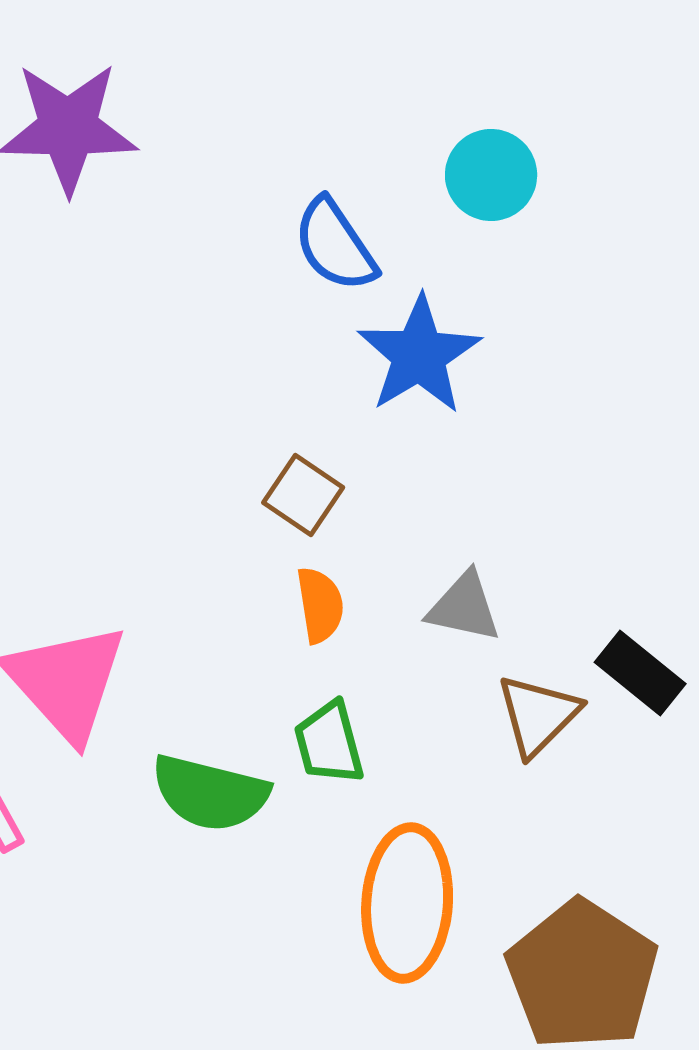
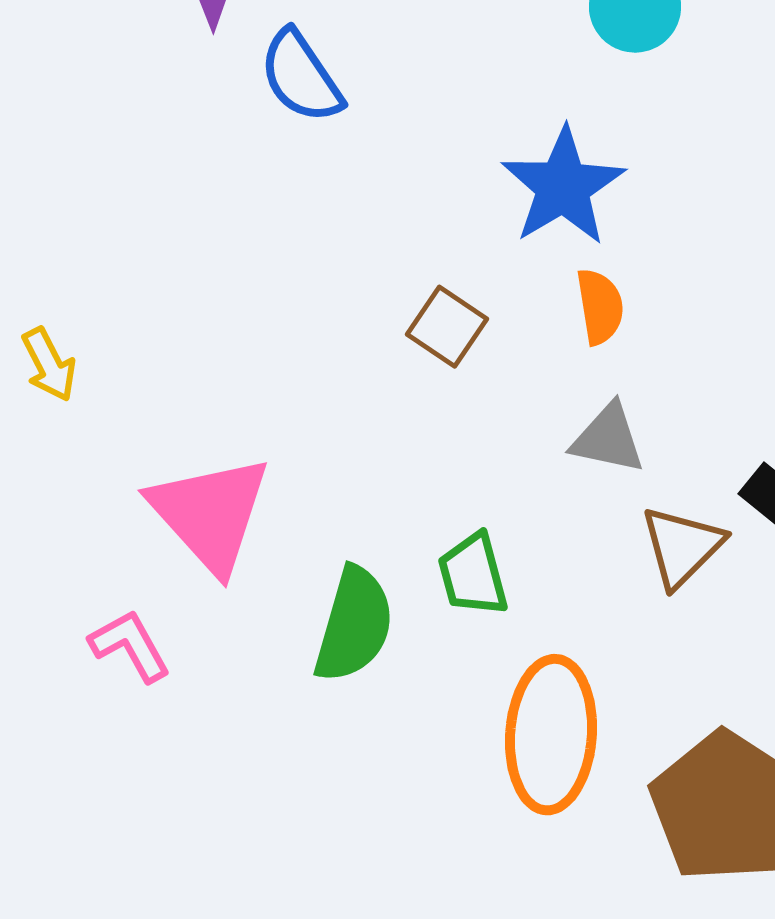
blue semicircle: (335, 245) -> (301, 77), moved
orange semicircle: (320, 605) -> (600, 307), moved
green semicircle: (210, 793) -> (354, 625), turned -88

